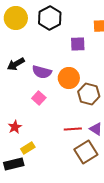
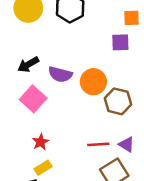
purple square: (78, 44) -> (120, 42), moved
pink square: (39, 98) -> (33, 99), moved, size x1.5
red star: (15, 127) -> (41, 142), moved

